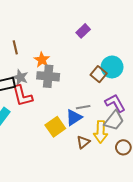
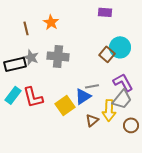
purple rectangle: (83, 31) -> (105, 12), moved, turned 48
orange star: (42, 60) -> (51, 22), moved
red L-shape: (22, 96) -> (33, 97), moved

